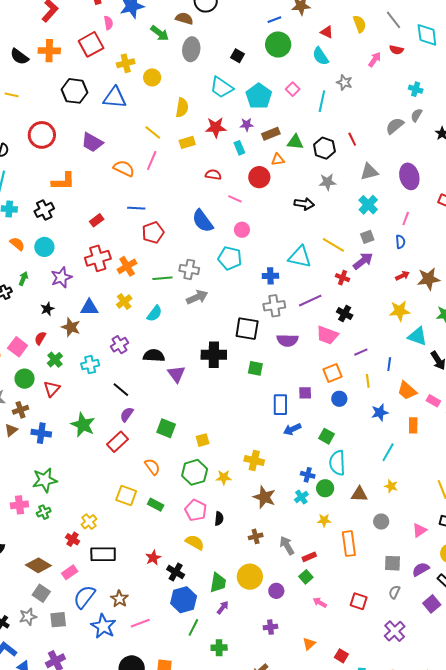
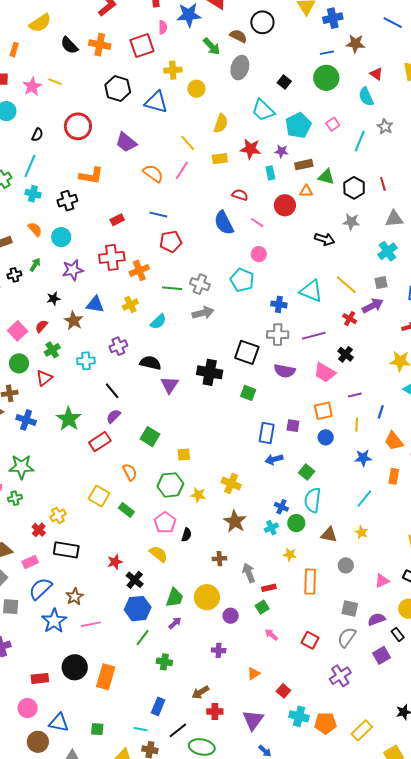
blue semicircle: (203, 221) -> (224, 223), moved
gray semicircle: (394, 592) -> (347, 637), size x1.5

